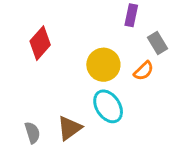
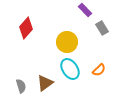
purple rectangle: (131, 15) -> (85, 10), turned -56
orange semicircle: (144, 71) -> (99, 70), moved

